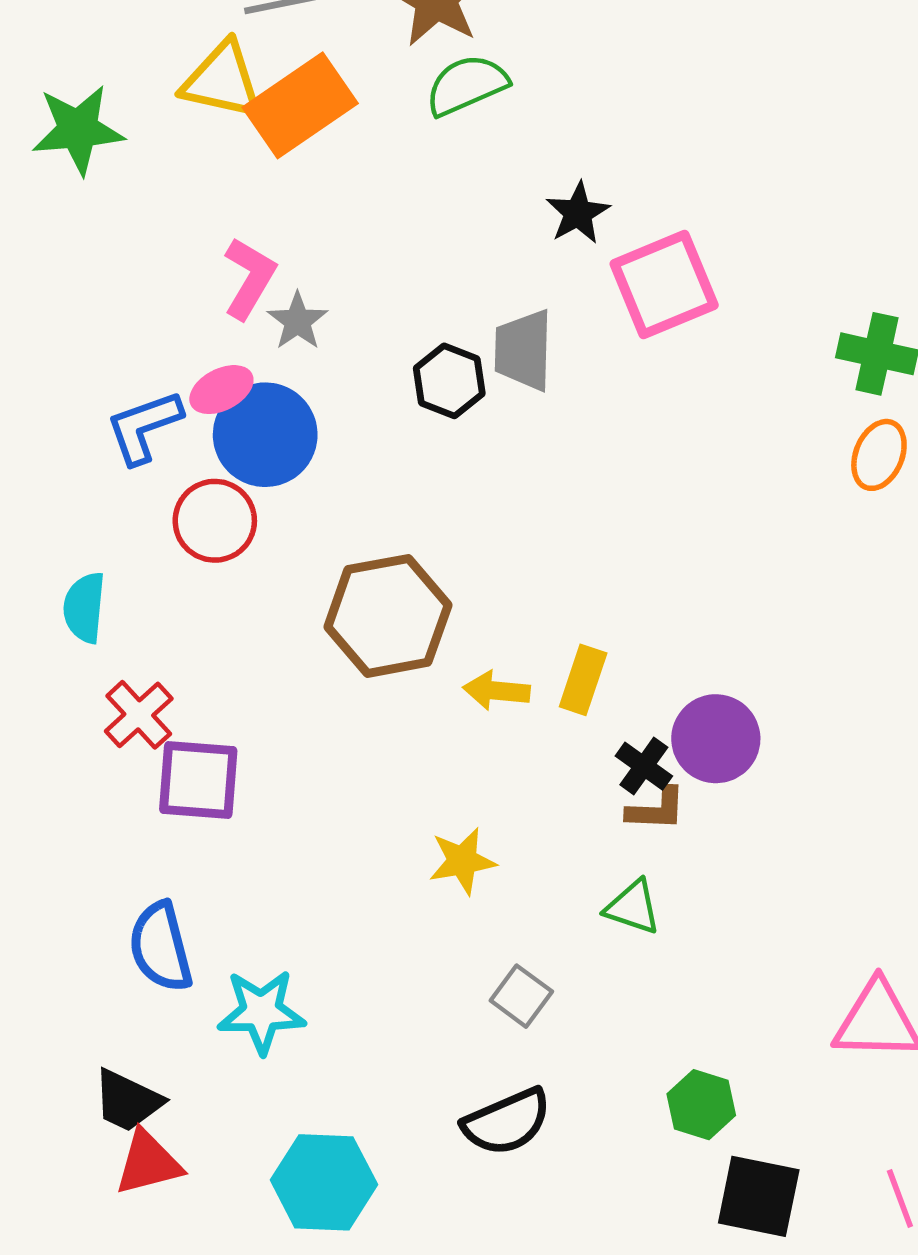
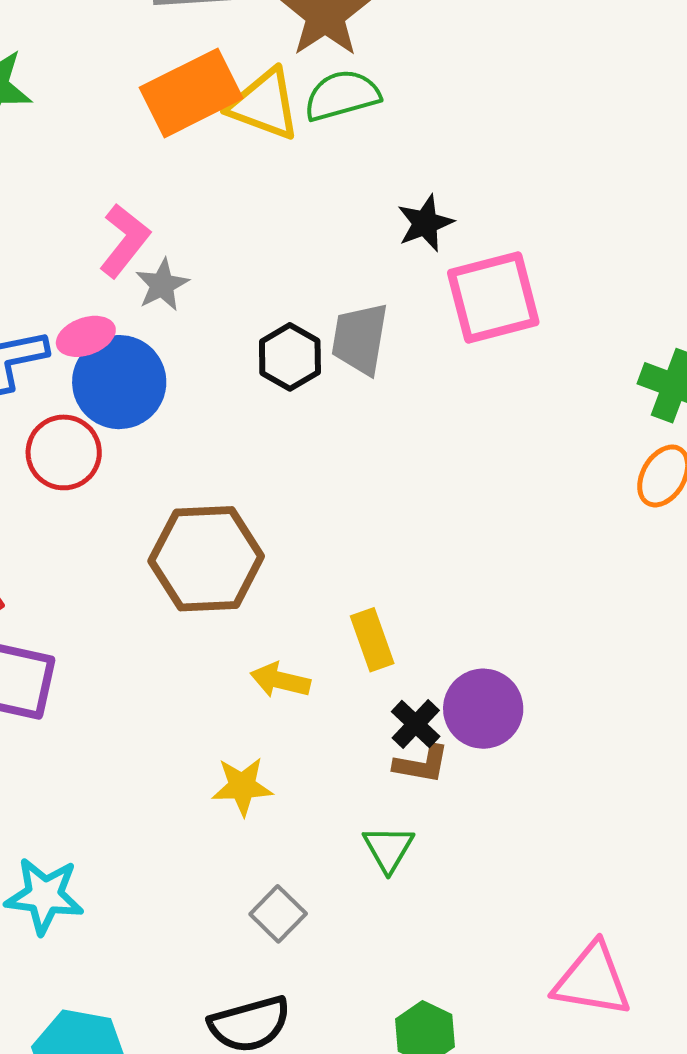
yellow triangle: (222, 80) -> (264, 104), moved
yellow rectangle: (583, 680) -> (372, 640), turned -46
yellow arrow: (496, 691) -> (280, 680), moved
green triangle: (633, 907) -> (388, 849), turned 34

